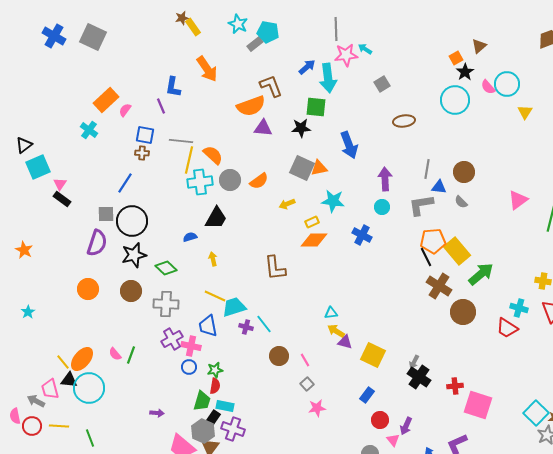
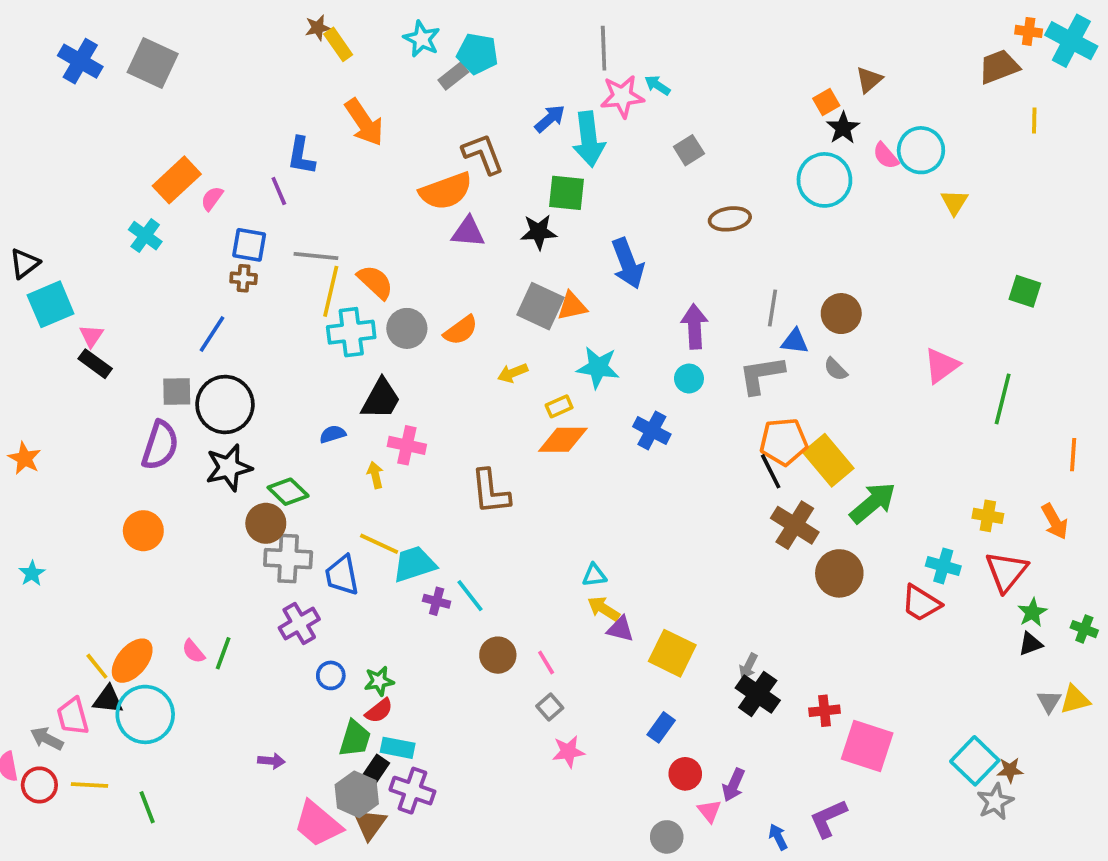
brown circle: (131, 291) -> (266, 523), moved
blue trapezoid: (208, 326) -> (342, 575), moved
pink cross: (191, 346) -> (407, 445), moved
red semicircle: (215, 386) -> (379, 711), turned 42

